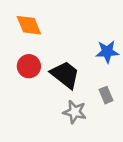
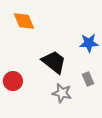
red circle: (29, 66) -> (13, 81), moved

